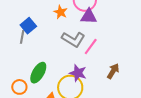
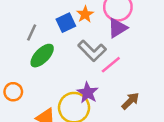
purple triangle: (89, 16) -> (117, 28), turned -48
blue square: (28, 26) -> (66, 23), moved
green ellipse: (38, 73) -> (42, 56), moved

